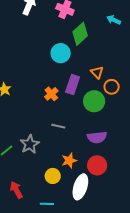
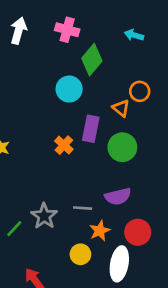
orange circle: (112, 87) -> (140, 91), moved
gray line: (58, 126) -> (83, 208), moved
purple semicircle: (97, 137) -> (118, 196), moved

